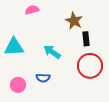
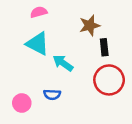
brown star: (74, 21) -> (90, 25), turned 30
cyan triangle: (14, 47) -> (38, 44), moved, turned 30

